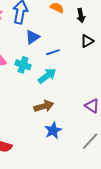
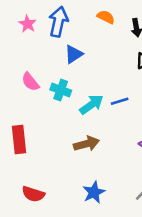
blue line: (53, 52) -> (120, 101), moved
blue star: (53, 130) -> (94, 192), moved

